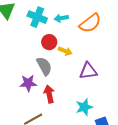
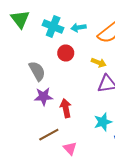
yellow arrow: (65, 51) -> (99, 63), moved
gray semicircle: (44, 66) -> (37, 71), moved

